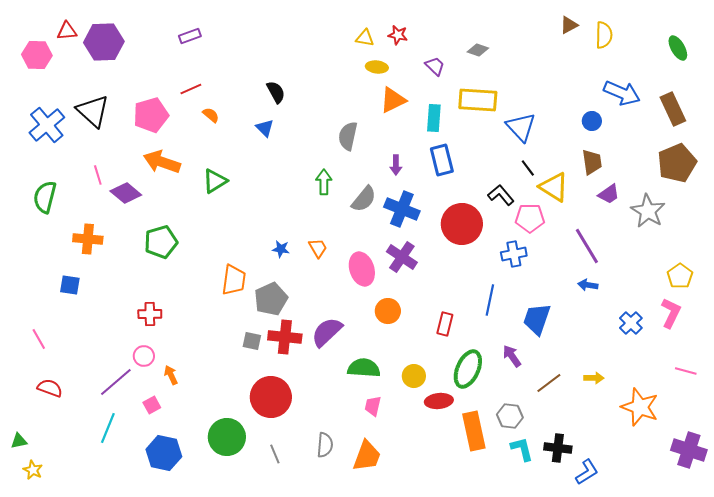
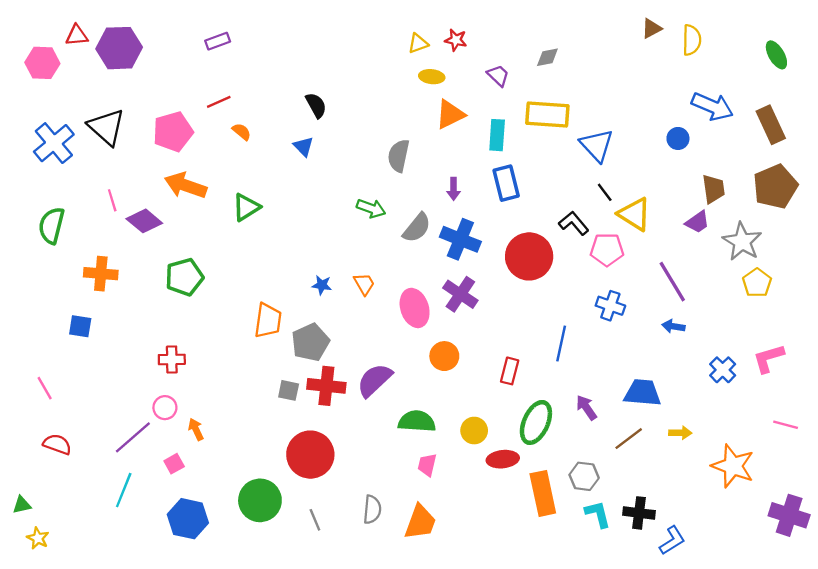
yellow triangle: (365, 38) -> (418, 43), turned -30
gray diamond: (478, 50) -> (547, 57), turned -30
brown trapezoid: (592, 162) -> (713, 189), moved
green arrow: (324, 182) -> (371, 208), turned 110
blue cross: (514, 254) -> (610, 306), moved, turned 30
yellow pentagon: (680, 276) -> (757, 283), moved
pink L-shape: (671, 313) -> (768, 358), turned -132
blue trapezoid: (537, 319) -> (642, 393), moved, turned 76

